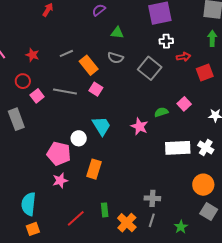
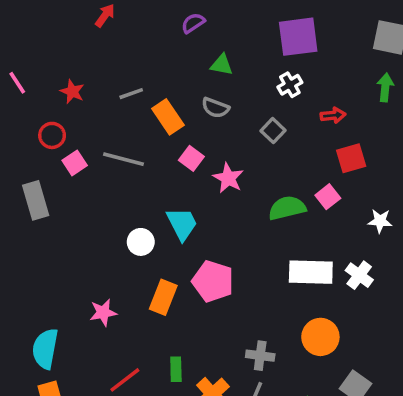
white cross: (166, 41) -> (290, 85), moved, turned -32
gray square: (150, 68) -> (273, 131), size x0.6
red square: (205, 73) -> (351, 158), moved
pink square: (96, 89) -> (191, 158), moved
green semicircle: (161, 112) -> (287, 208), size x1.5
pink star: (139, 126) -> (228, 178), moved
pink pentagon: (59, 154) -> (213, 281), moved
orange circle: (203, 185) -> (320, 337), moved

